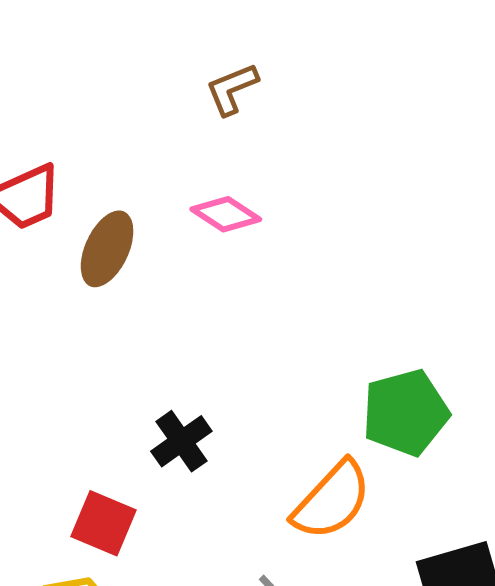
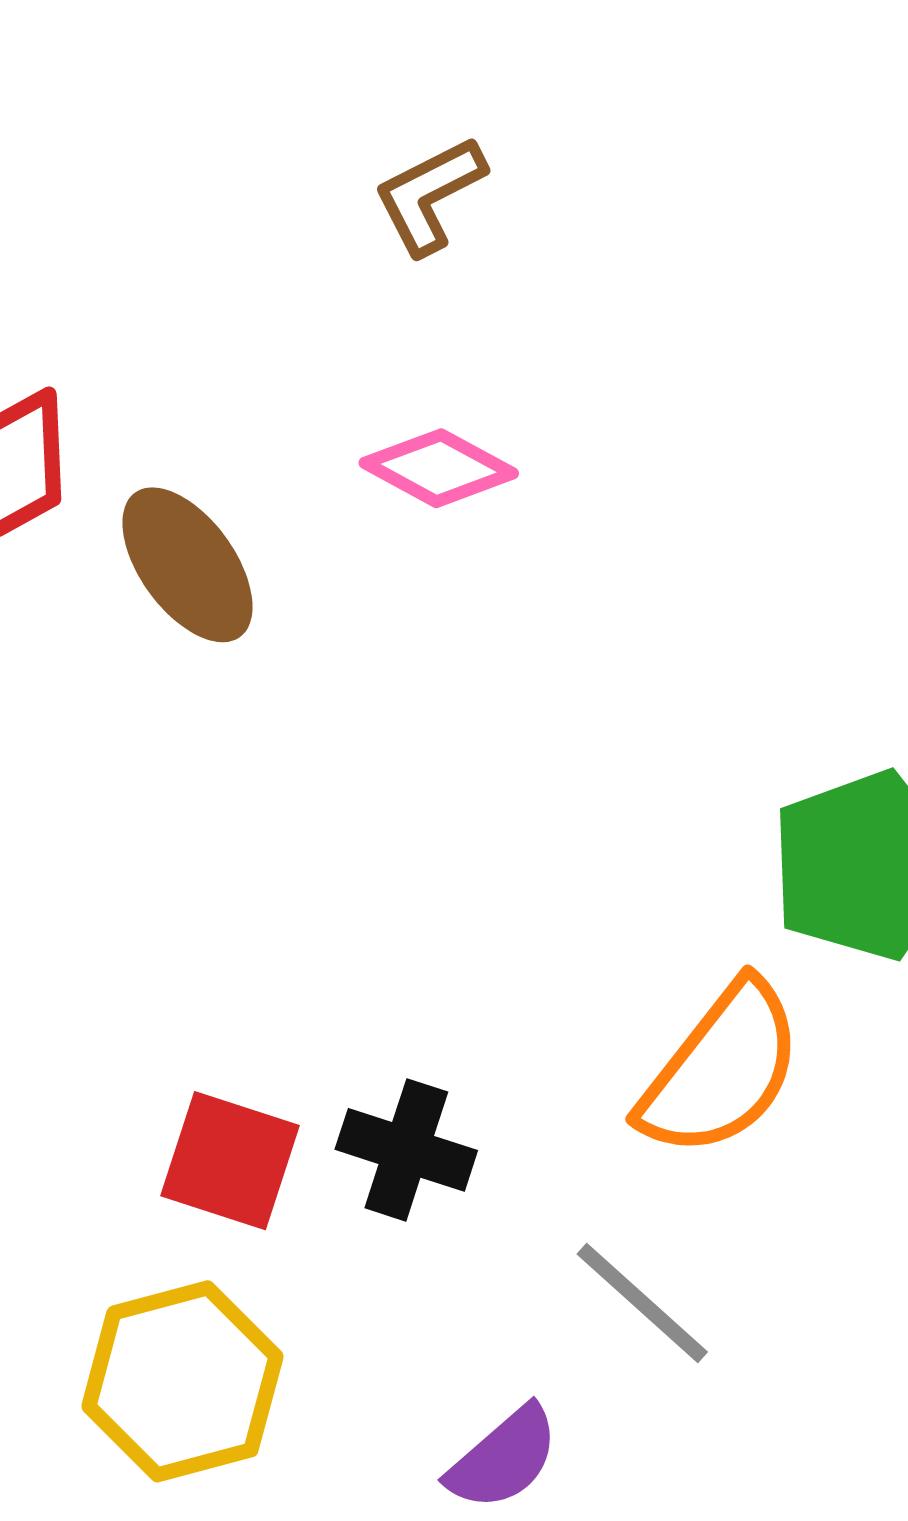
brown ellipse: (107, 249) -> (187, 565), turned -56
black cross: (181, 441) -> (406, 1150), moved, turned -32

